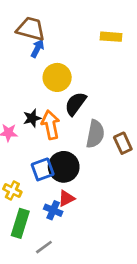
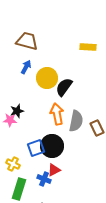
blue arrow: (37, 49) -> (26, 67), moved
black semicircle: (75, 104) -> (64, 87), moved
black star: (32, 118) -> (17, 111), moved
orange arrow: (51, 125) -> (57, 114), moved

